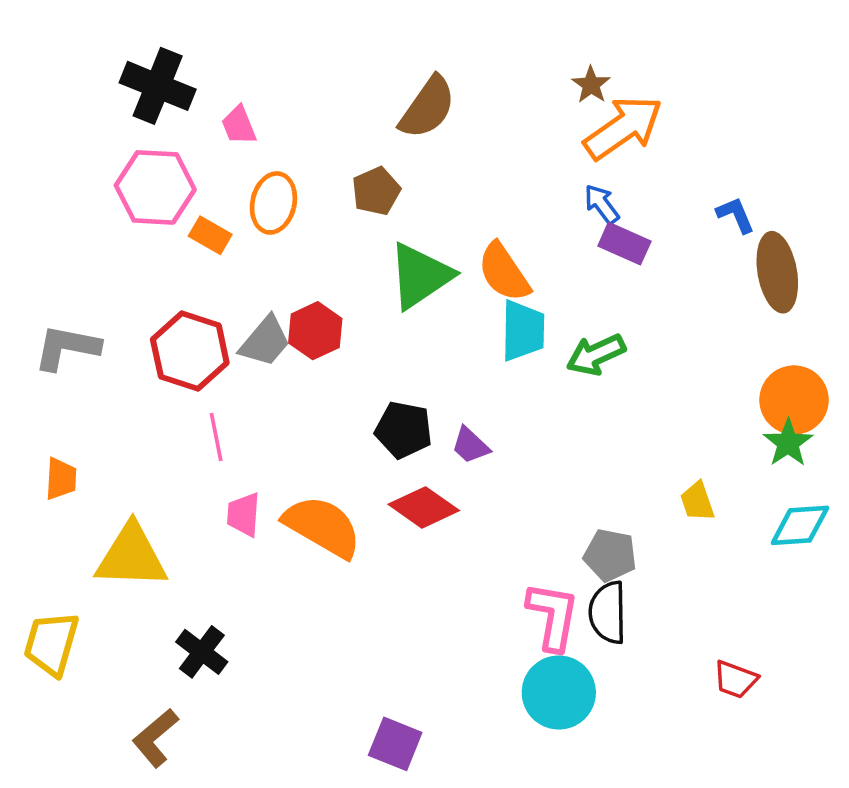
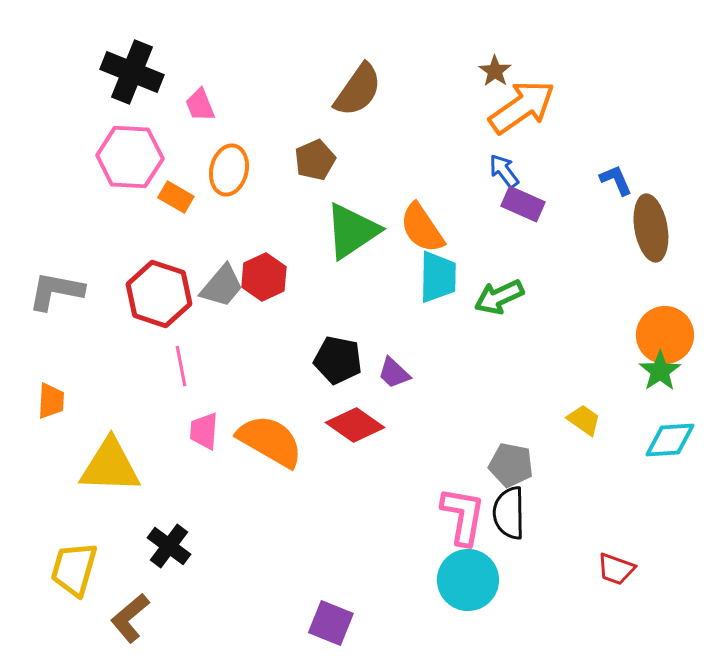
yellow trapezoid: (697, 501) -> (584, 420), turned 144
yellow trapezoid: (51, 644) -> (74, 569), moved

